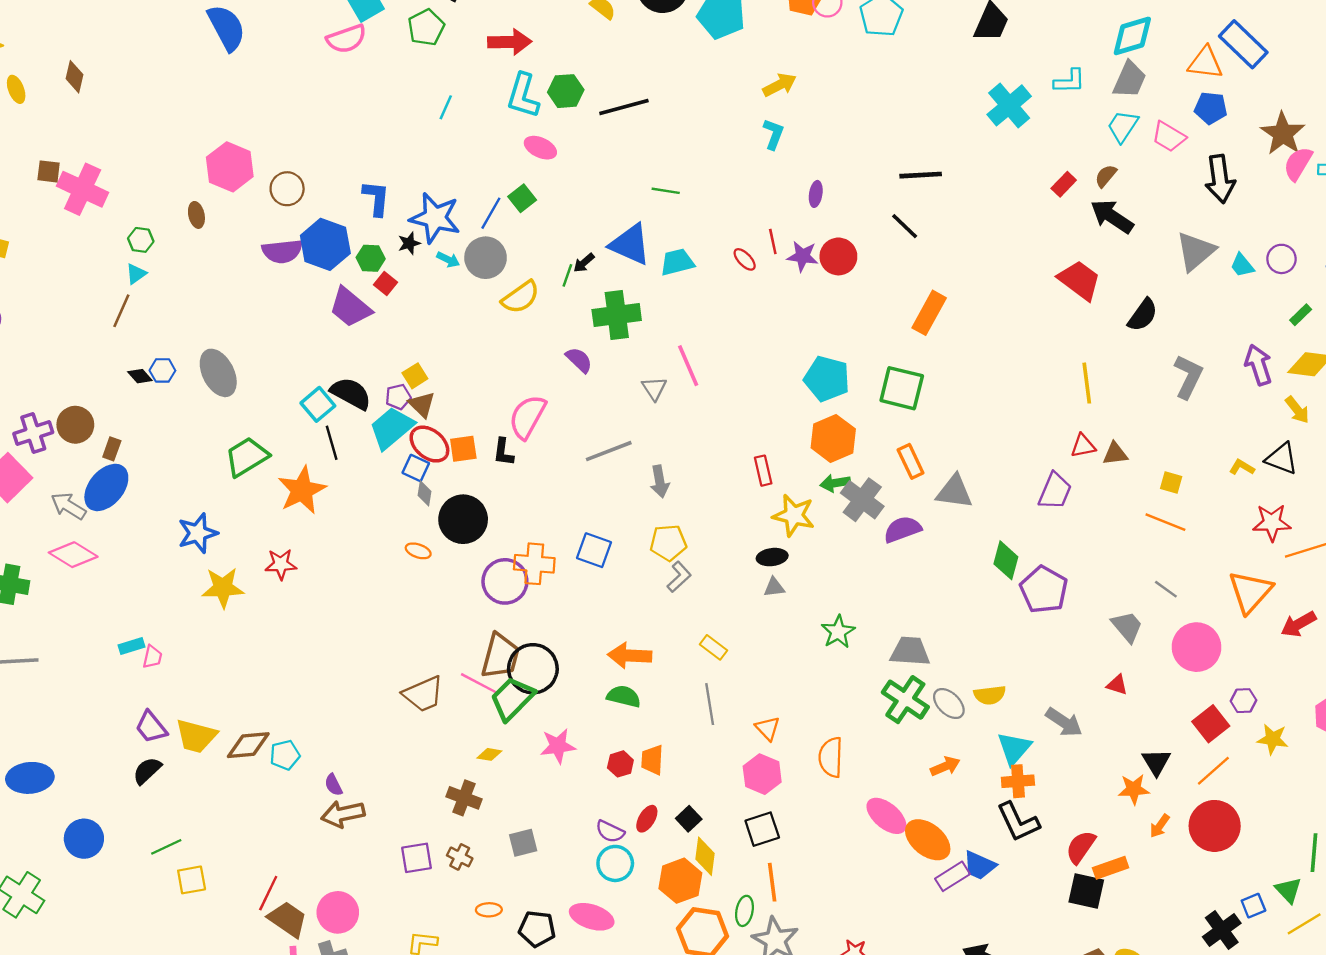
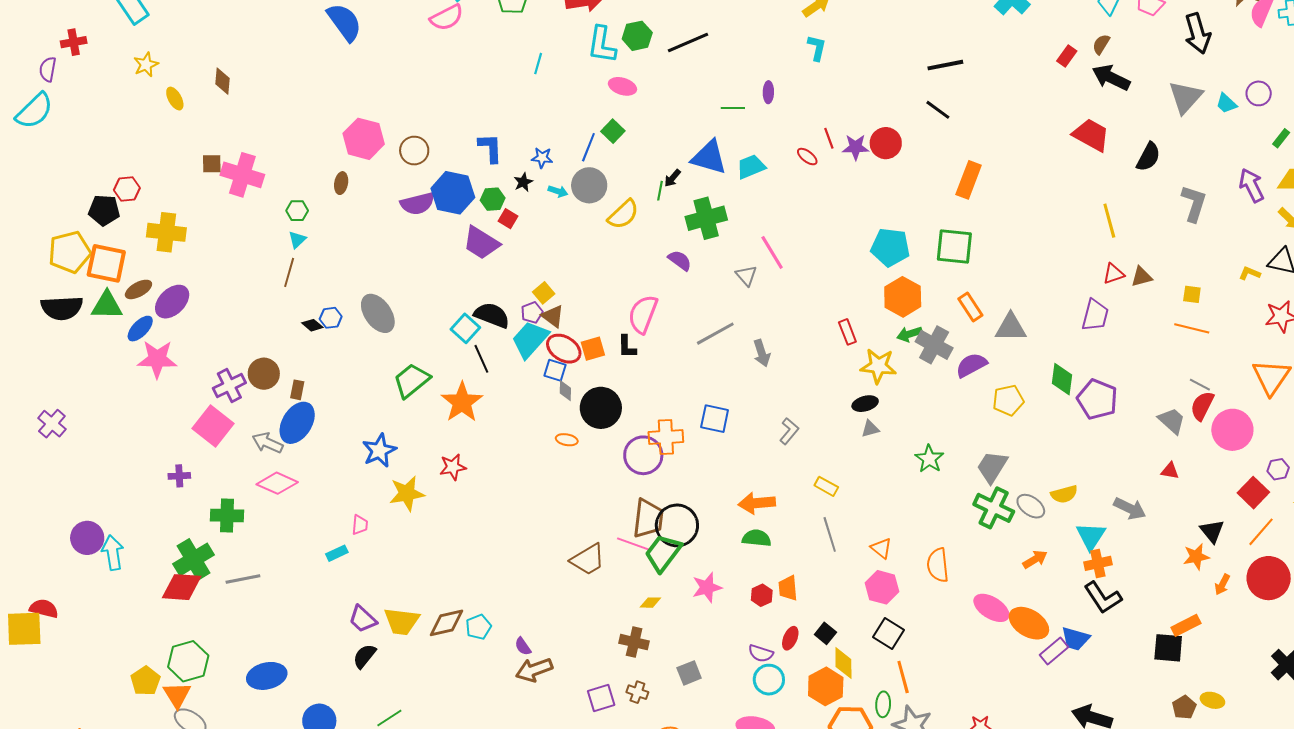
purple ellipse: (816, 194) -> (768, 92), moved
brown ellipse: (196, 215) -> (341, 183), turned 30
blue star: (435, 218) -> (542, 158), size x0.5
yellow pentagon: (668, 543) -> (1008, 400), moved
gray trapezoid: (910, 651) -> (992, 467), turned -54
pink trapezoid: (152, 657) -> (360, 525), moved
black square: (762, 829) -> (888, 633), turned -32
red semicircle: (1081, 847) -> (1202, 406), moved

